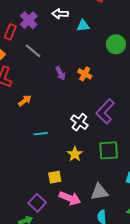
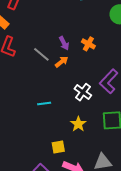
gray line: (33, 51) -> (41, 54), moved
orange arrow: (25, 101) -> (62, 62), moved

